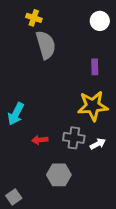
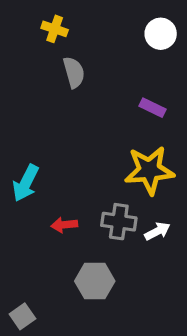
gray semicircle: (46, 45) -> (74, 72), size x0.7
purple rectangle: (95, 67) -> (153, 108), turned -63

